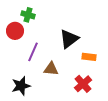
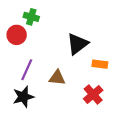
purple line: (33, 52) -> (27, 70), moved

